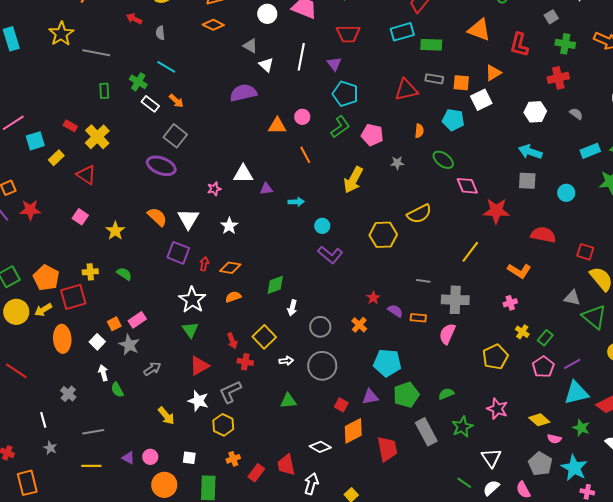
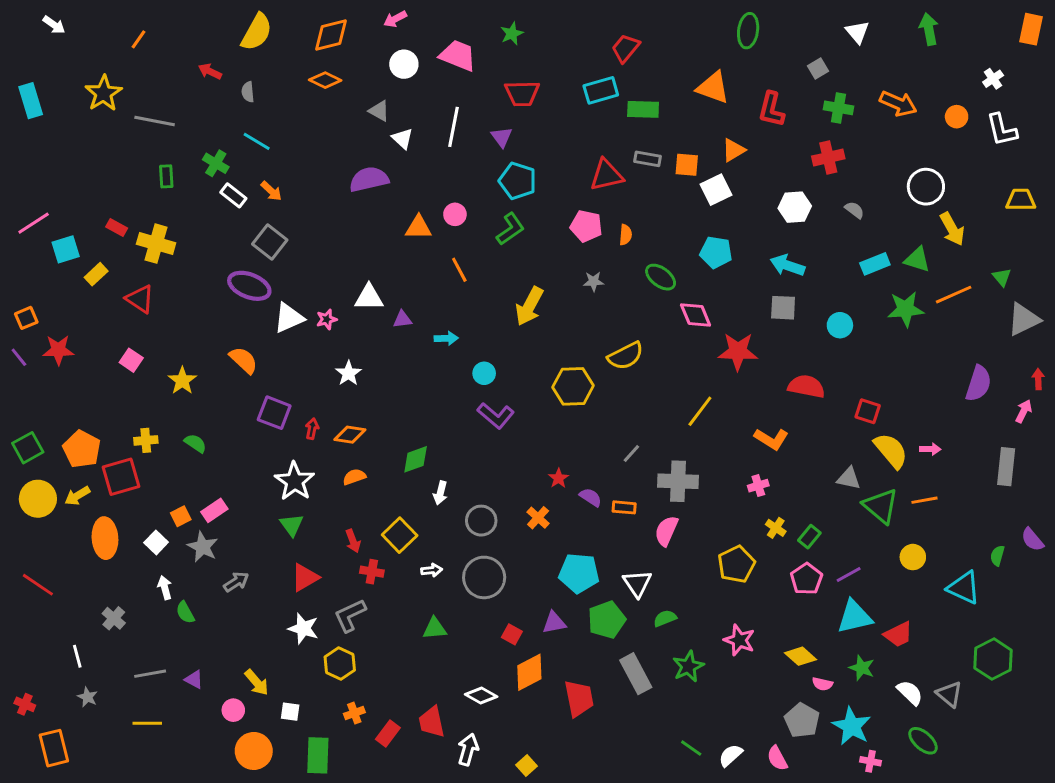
cyan pentagon: (453, 120) -> (716, 252), moved
pink pentagon: (372, 135) -> (586, 226), moved
yellow cross: (97, 137) -> (156, 244), turned -30
white triangle: (188, 219) -> (289, 318), moved, turned 35
gray line: (423, 281) -> (631, 454), turned -56
yellow arrow: (166, 416) -> (257, 682), moved
purple triangle: (128, 458) -> (194, 680), moved
white triangle: (491, 458) -> (637, 583), moved

